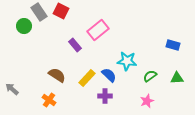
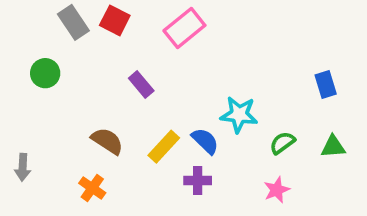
green circle: (24, 26) -> (45, 73), moved
pink rectangle: (98, 30) -> (184, 28), moved
blue rectangle: (173, 45) -> (326, 84), turned 56
gray arrow: (12, 89) -> (23, 167), turned -128

